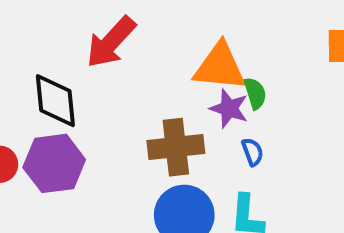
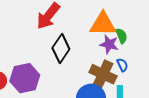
black diamond: (55, 101) -> (61, 49), moved, turned 44
brown cross: (176, 147) -> (103, 74), moved, turned 36

